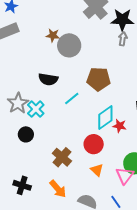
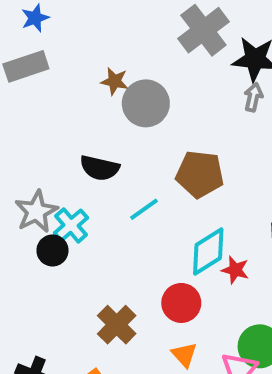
black circle: (26, 134) -> (52, 250), moved

